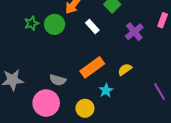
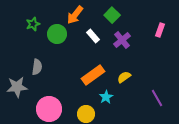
green star: (31, 23) -> (33, 24), moved
purple cross: (134, 32) -> (122, 40), moved
gray semicircle: (58, 80) -> (37, 67), moved, turned -98

